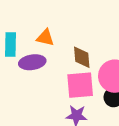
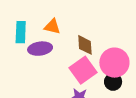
pink square: (80, 85) -> (83, 70), turned -32

